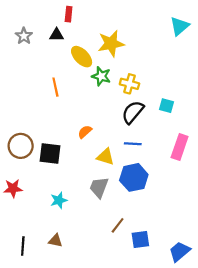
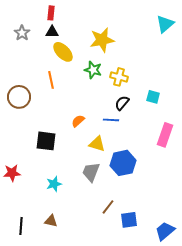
red rectangle: (69, 14) -> (51, 13), moved
yellow ellipse: (82, 57) -> (63, 52), moved
black semicircle: (133, 112) -> (122, 103), size x0.7
blue line: (133, 144) -> (111, 120), moved
brown circle: (21, 146) -> (19, 97), moved

